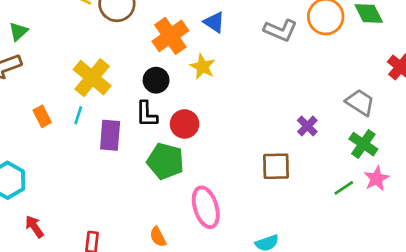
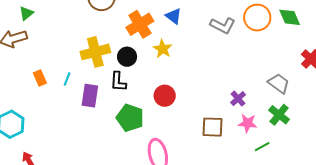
yellow cross: (92, 78) -> (95, 52), moved, turned 32
red circle: (185, 124) -> (165, 96), moved
pink star: (377, 179) -> (248, 123), moved, turned 30

